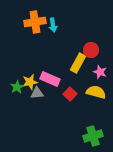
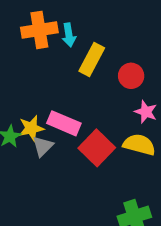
yellow rectangle: (78, 63) -> (92, 59), moved
gray triangle: (37, 93) -> (43, 146), turned -40
red square: (70, 94) -> (97, 148), size x1.5

